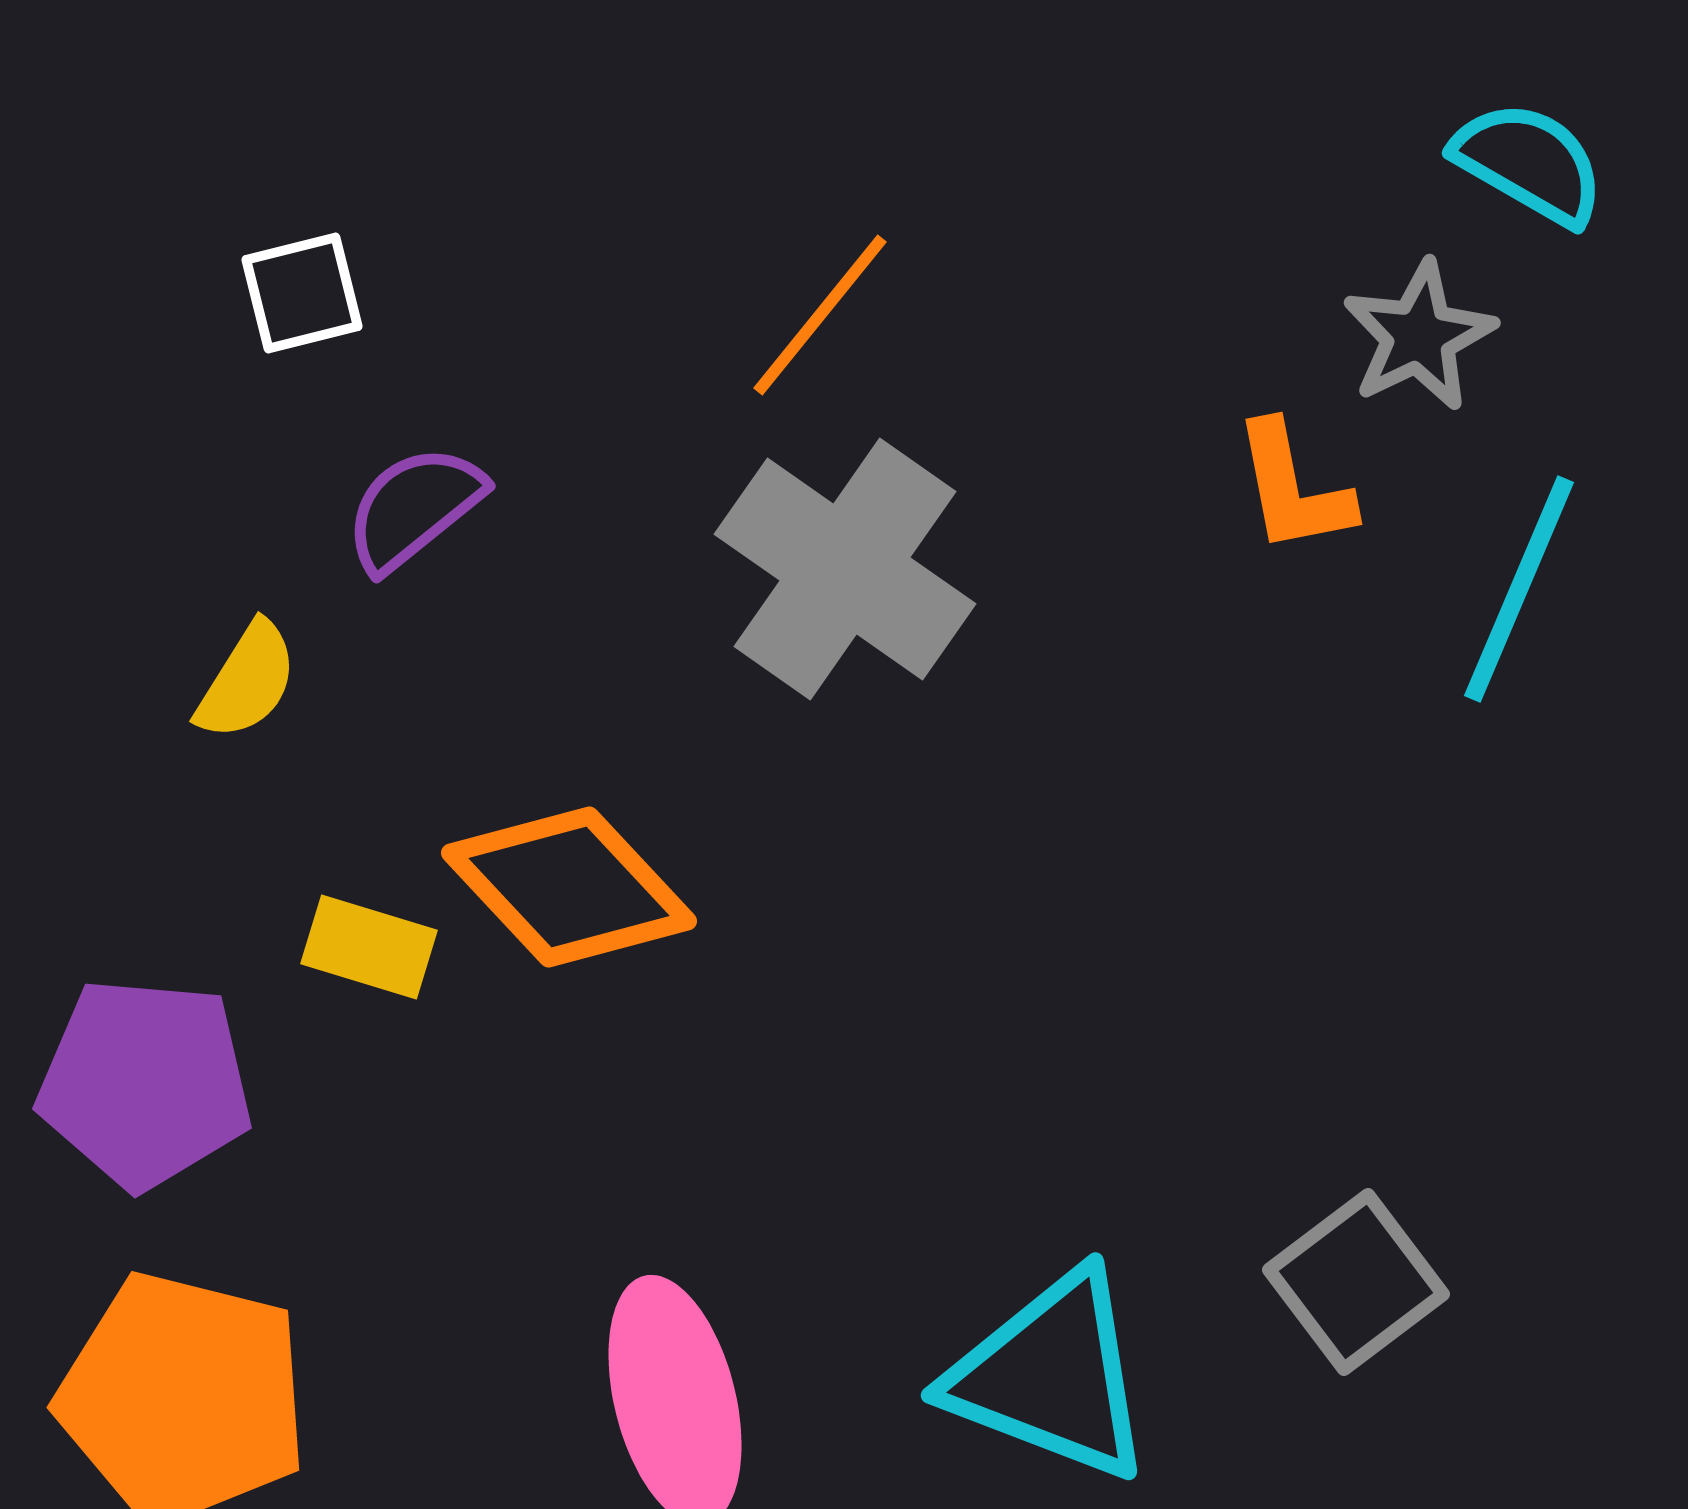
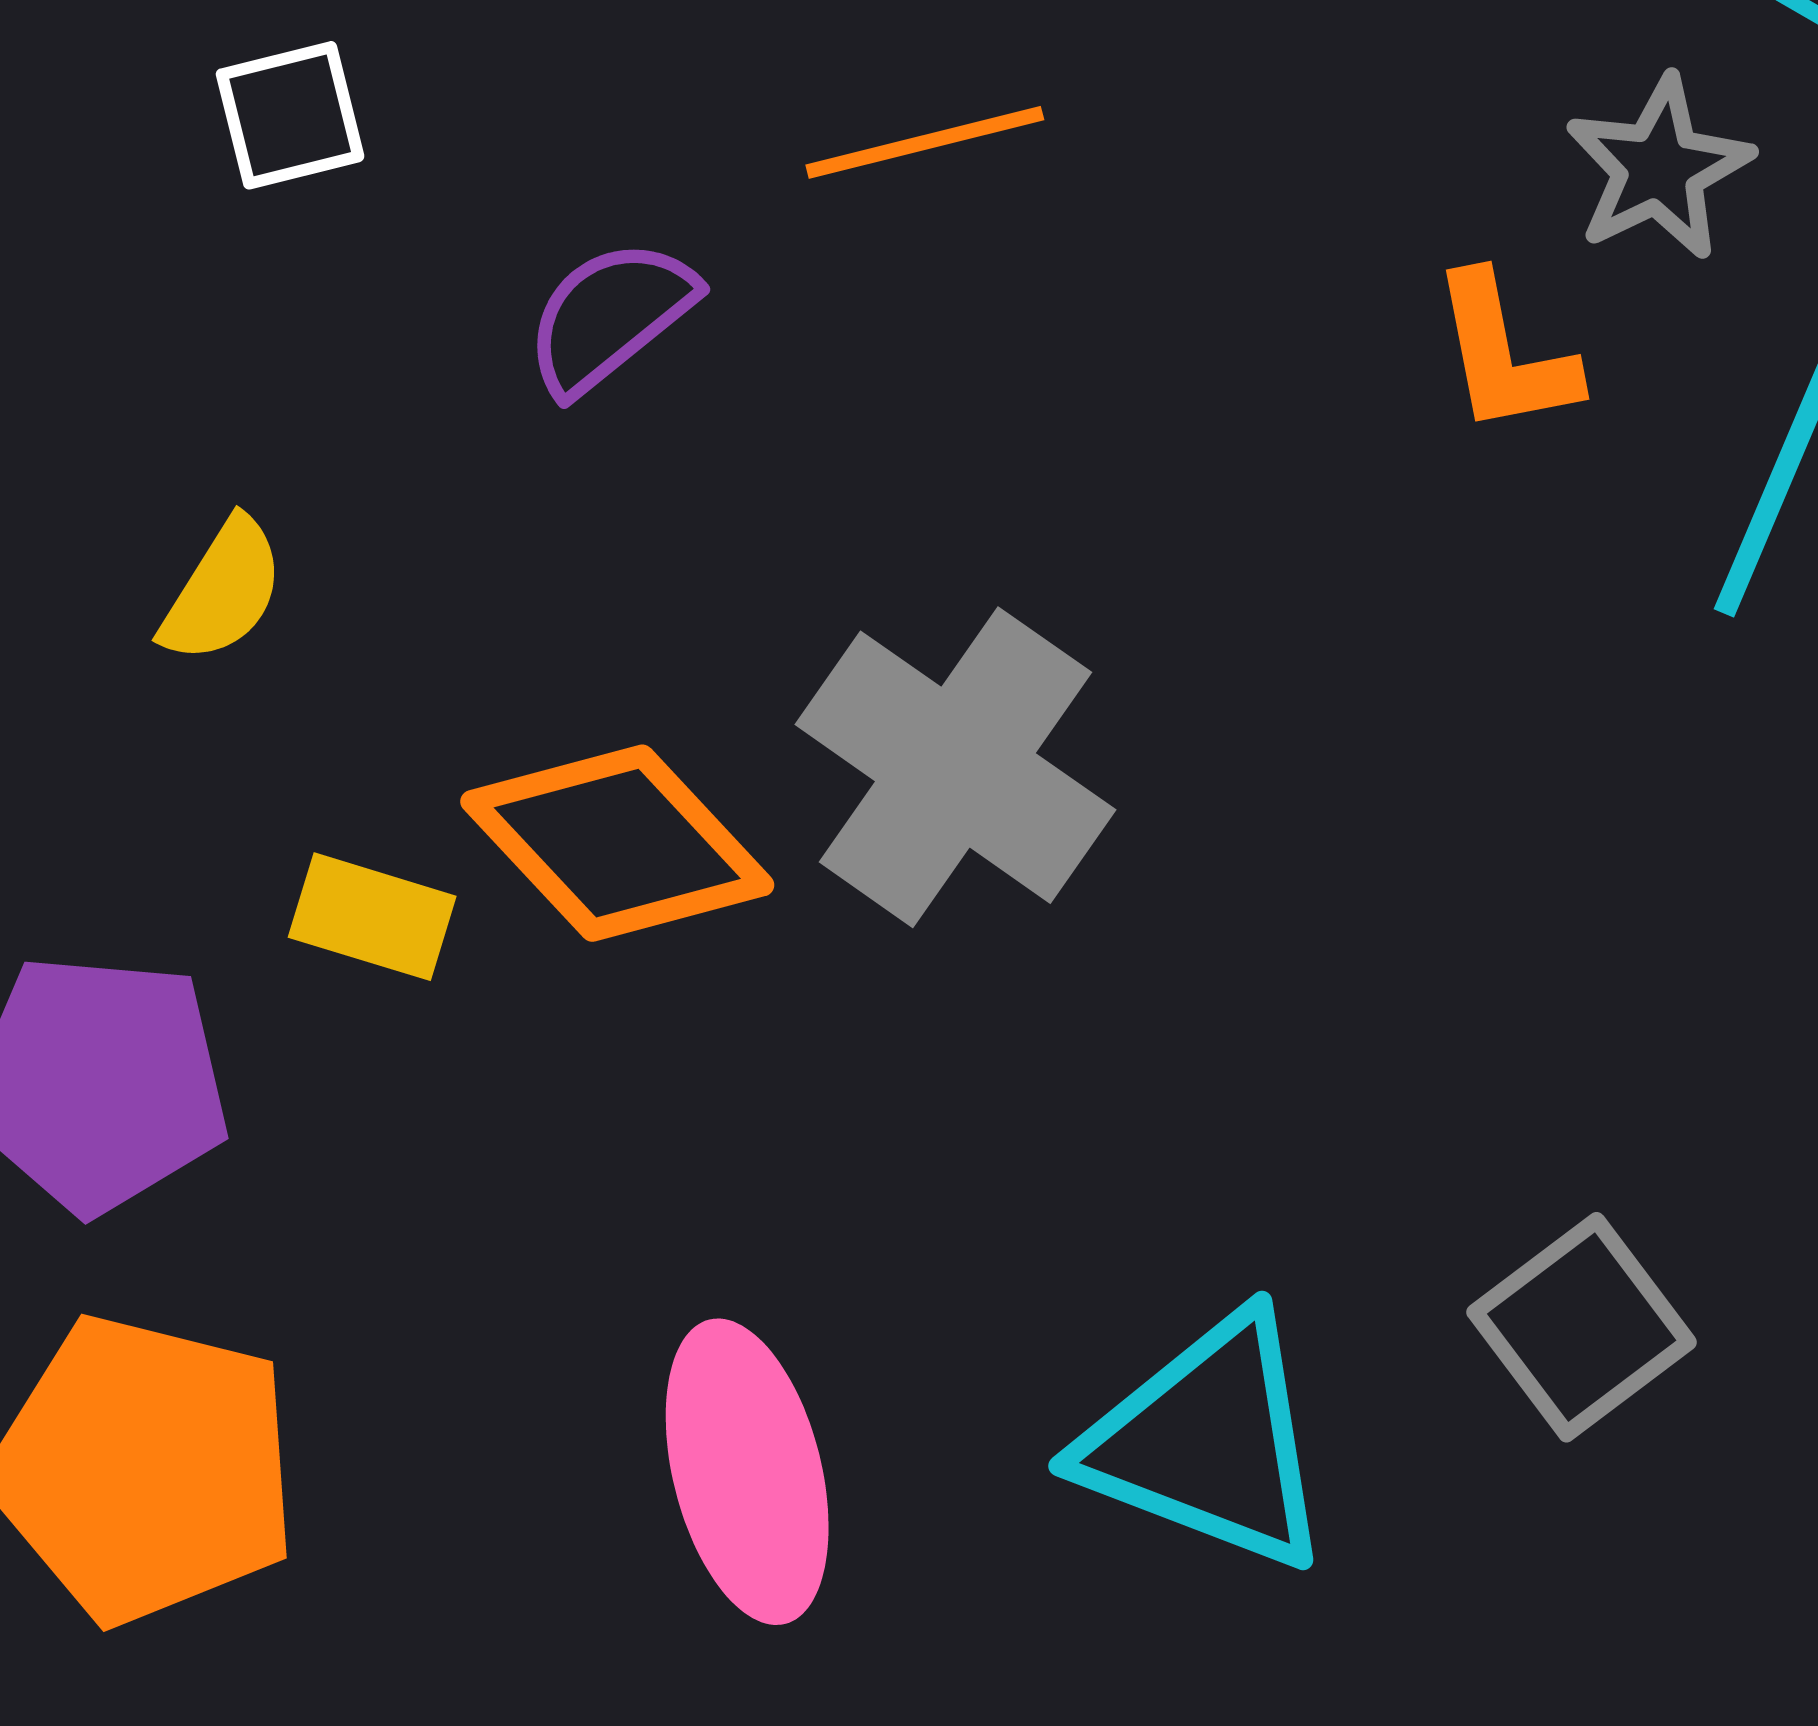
orange line: (820, 315) -> (925, 142), turned 37
purple semicircle: (414, 508) -> (610, 316), moved
gray cross: (845, 569) -> (955, 767), moved

